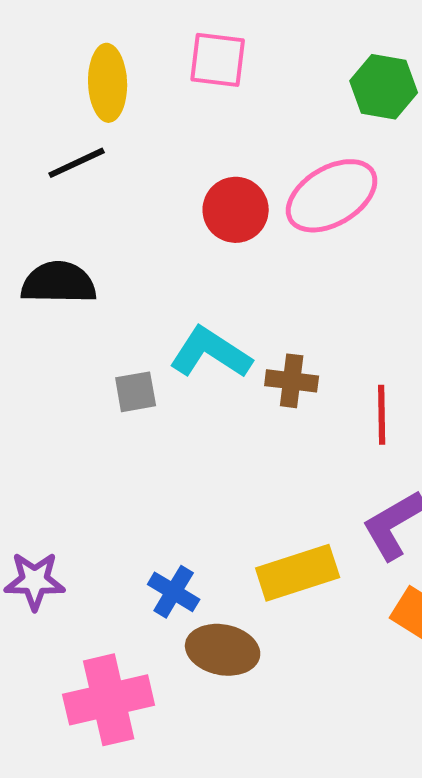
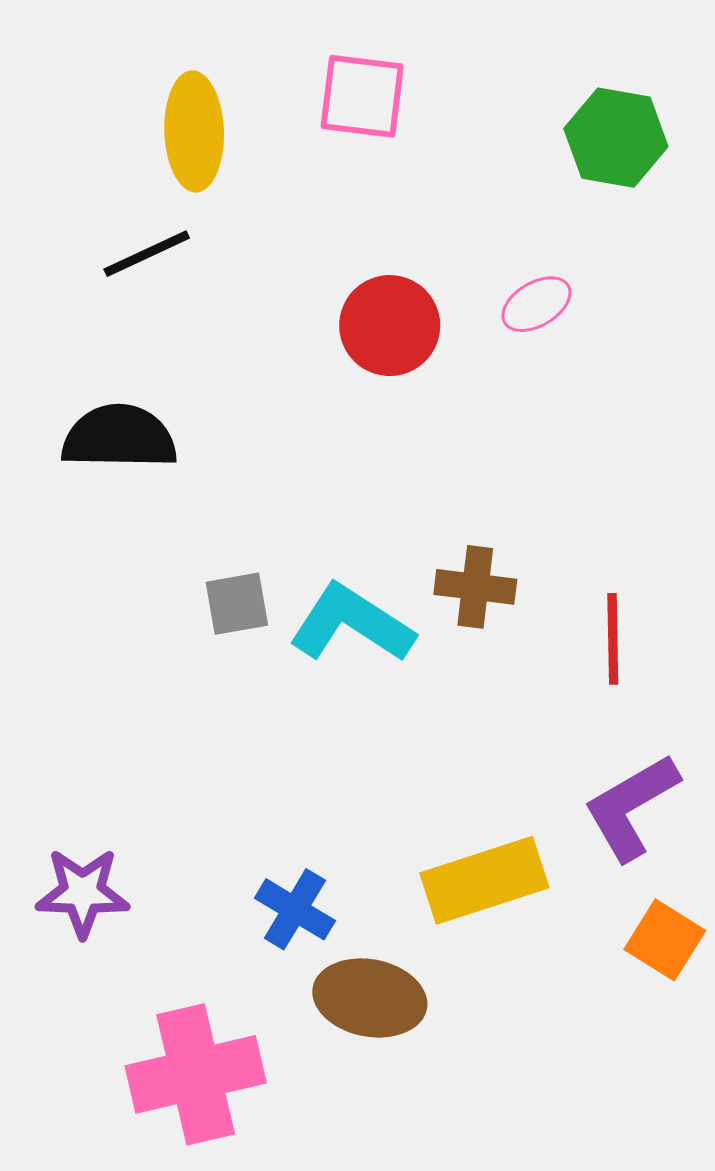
pink ellipse: (332, 196) -> (536, 304), size x0.5
cyan L-shape: (211, 353) -> (352, 624), moved

